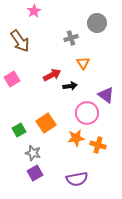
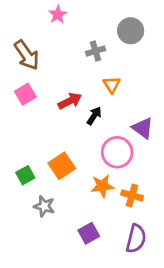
pink star: (34, 11) -> (58, 15), moved
pink square: (12, 79) -> (25, 94), moved
black arrow: (70, 86) -> (94, 116), turned -48
purple square: (35, 173) -> (89, 233), moved
purple semicircle: (77, 179) -> (136, 239), moved, turned -65

